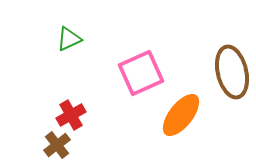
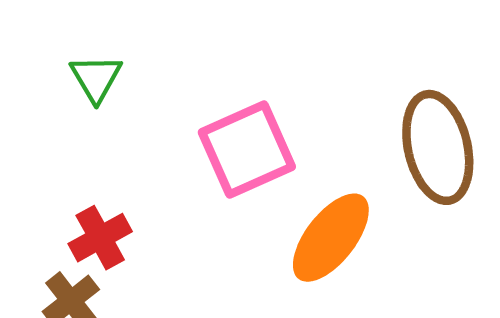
green triangle: (69, 39) -> (96, 78), turned -36

